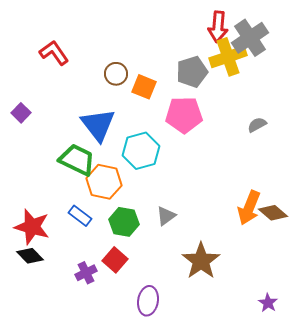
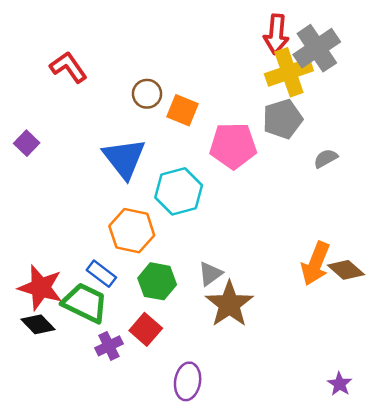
gray pentagon: (192, 72) -> (283, 119), moved
green trapezoid: (77, 160) -> (85, 303), moved
brown star: (201, 261) -> (229, 304), moved

